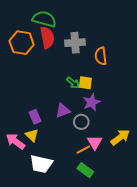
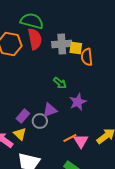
yellow square: (85, 83) -> (76, 48), moved
purple rectangle: (35, 117) -> (23, 116), turned 64
gray circle: (81, 122) -> (40, 121), moved
orange line: (83, 150) -> (70, 138), moved

